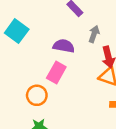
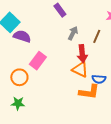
purple semicircle: (64, 46) -> (22, 36), moved

